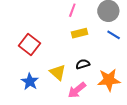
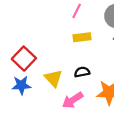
red square: (30, 44) -> (24, 59), moved
blue star: (30, 81) -> (21, 85), turned 30

